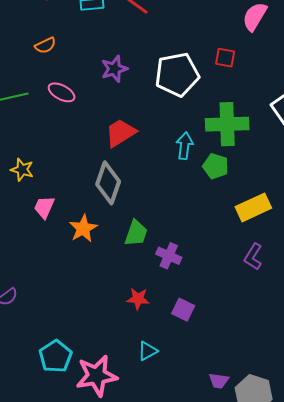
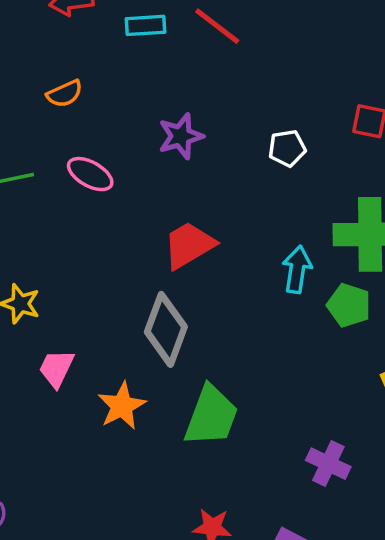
white pentagon: (177, 75) -> (287, 148), size x0.5
green trapezoid: (136, 233) -> (211, 416), size x1.4
purple cross: (169, 256) -> (328, 464), moved

